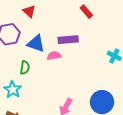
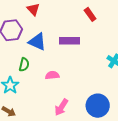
pink semicircle: (54, 56) -> (52, 75), moved

